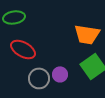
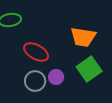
red ellipse: (23, 49) -> (36, 52), moved

